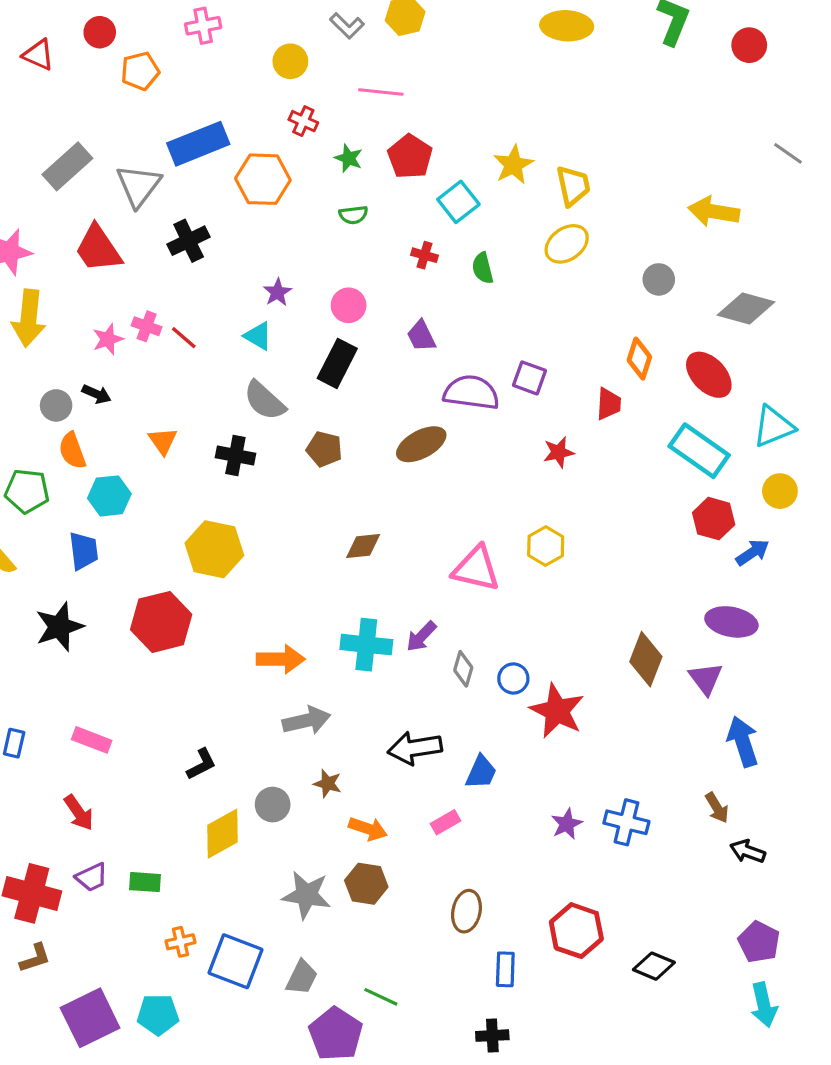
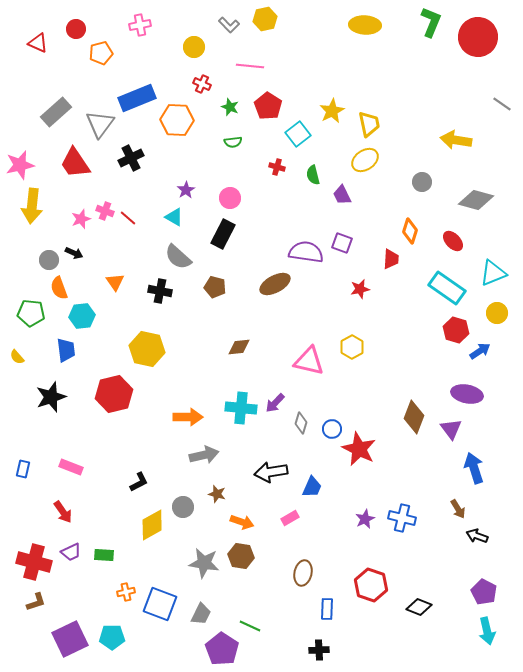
red circle: (749, 45) -> (478, 37), size x1.8
purple trapezoid: (421, 336) -> (342, 195), moved
red ellipse: (709, 375) -> (453, 241), size x0.7

